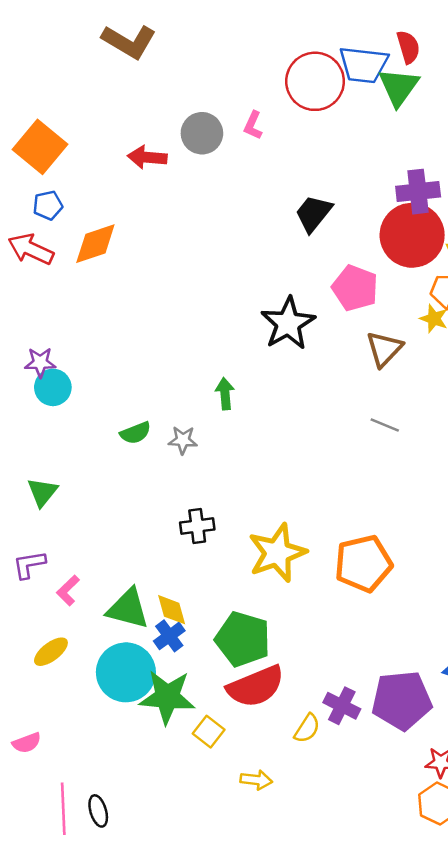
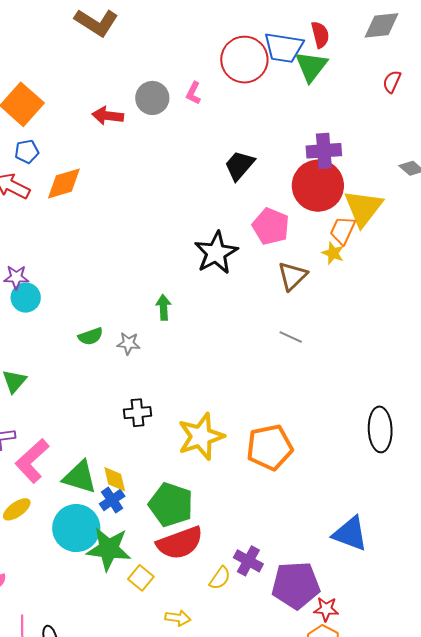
pink L-shape: (68, 590) -> (32, 461), size x1.8
purple pentagon: (402, 700) -> (296, 585), moved

